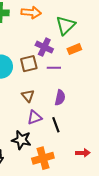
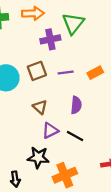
purple cross: (44, 47) -> (50, 39), moved, turned -30
orange rectangle: (74, 49) -> (95, 73), moved
black line: (56, 125) -> (75, 136), turned -35

